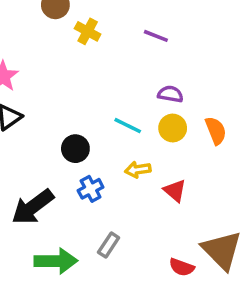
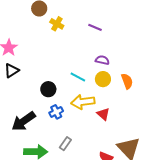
yellow arrow: (138, 170) -> (83, 102), size x1.6

